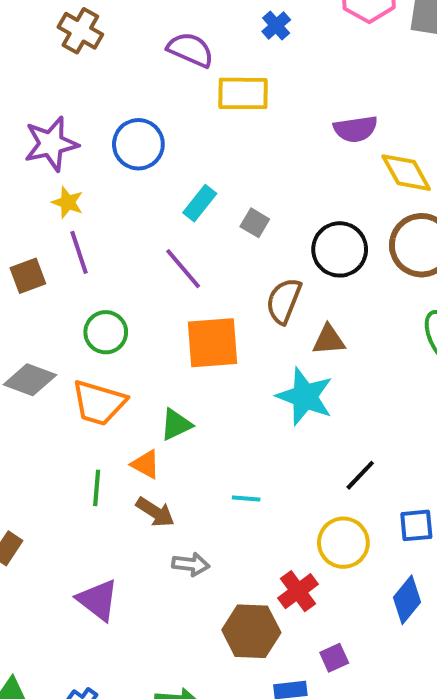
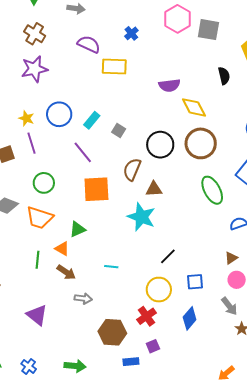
purple star: (51, 144) -> (34, 69), moved
blue circle: (138, 144) -> (59, 114), moved
red cross: (298, 591) -> (147, 316), moved

